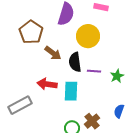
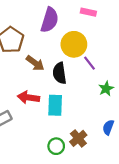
purple line: (94, 71) -> (89, 63), moved, turned 48

